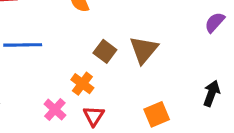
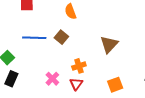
brown square: (105, 51) -> (61, 37), moved
orange cross: (82, 84) -> (79, 66), moved, turned 32

